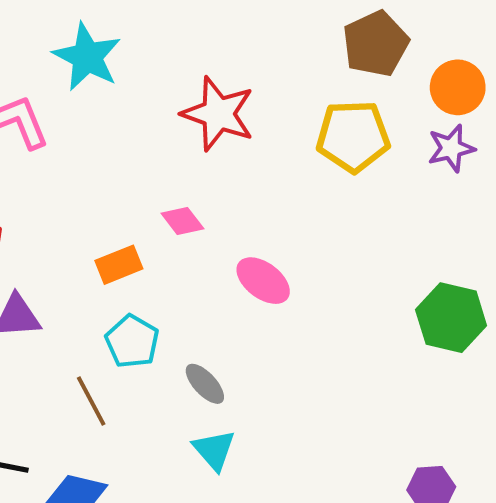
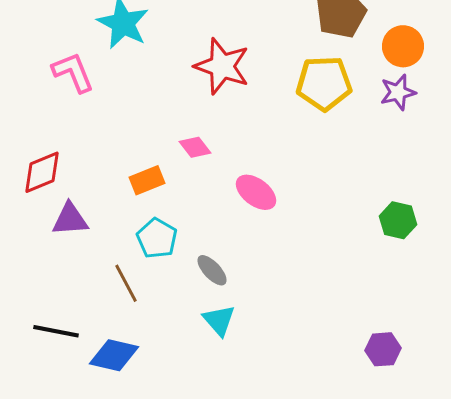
green hexagon: (451, 318) -> (398, 220), size x0.7

